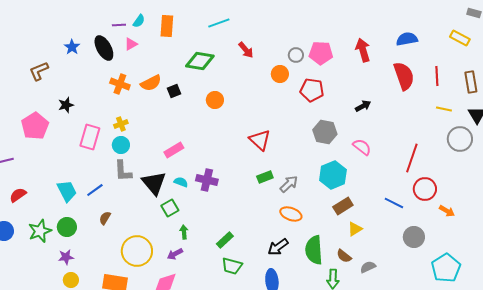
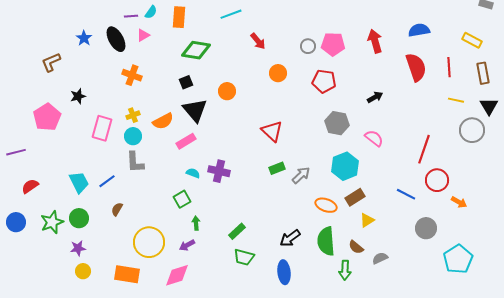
yellow rectangle: (460, 38) -> (472, 40), moved
green diamond: (200, 61) -> (196, 50), moved
orange circle: (280, 74) -> (278, 73), moved
orange semicircle: (151, 83) -> (163, 121), moved
black triangle: (154, 183) -> (195, 110), moved
orange ellipse: (291, 214) -> (326, 205), moved

